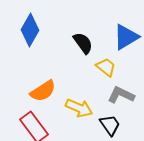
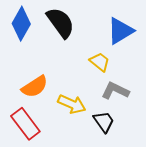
black semicircle: (83, 43) -> (60, 23), moved, size x1.4

